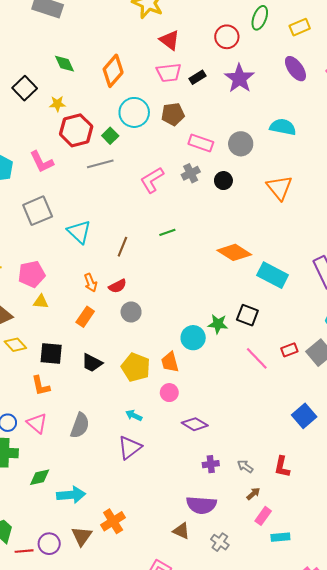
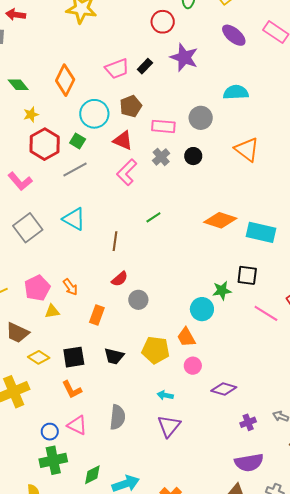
red triangle: (170, 40) -> (123, 140), moved
yellow star: (57, 104) -> (31, 114), moved
cyan triangle: (79, 232) -> (74, 219), moved
orange arrow: (91, 283) -> (70, 287), moved

